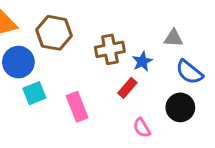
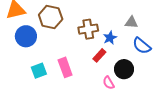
cyan square: (34, 93) -> (39, 71), moved
black circle: (180, 107) -> (124, 69), moved

